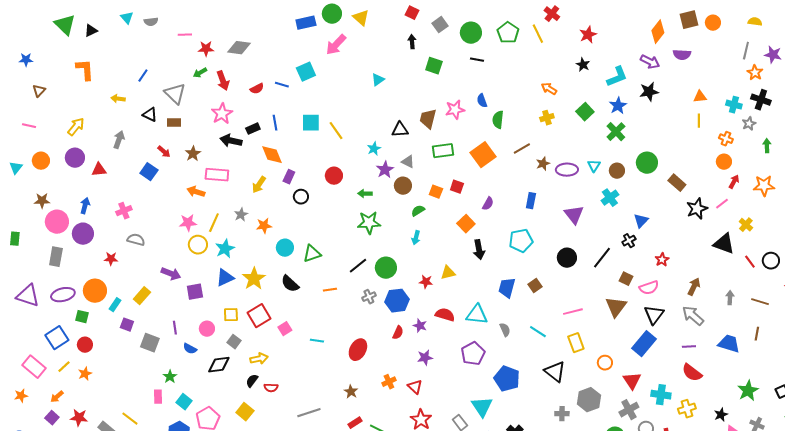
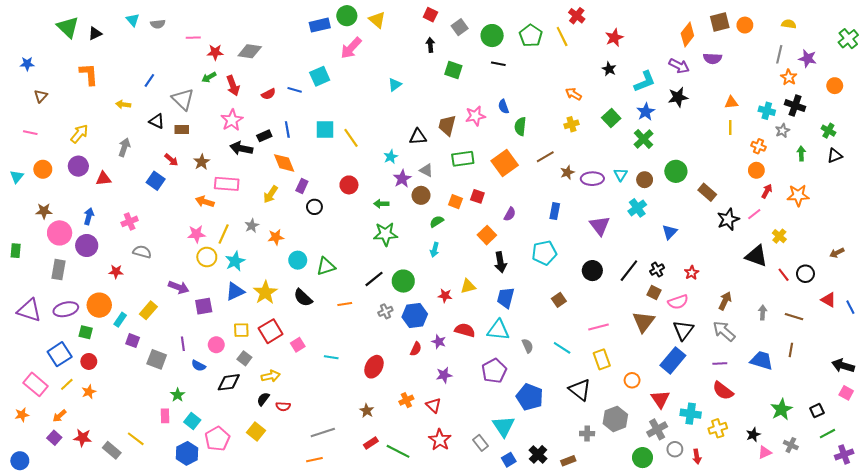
black cross: (629, 241) -> (657, 270), moved
blue trapezoid: (507, 288) -> (506, 298), moved

